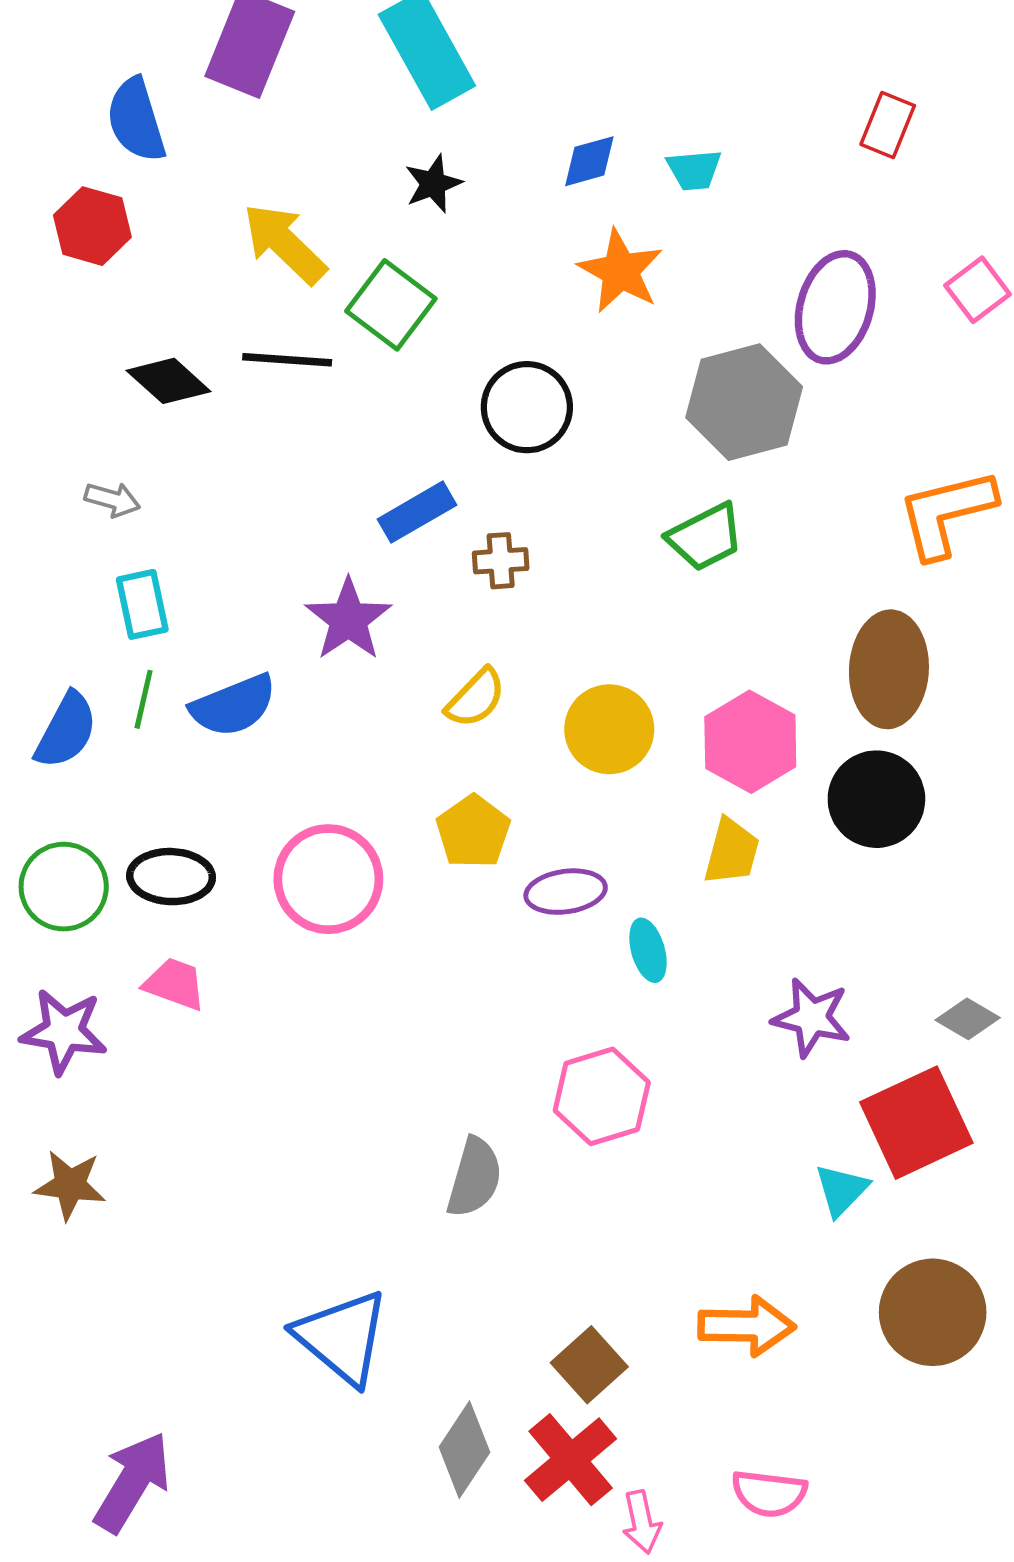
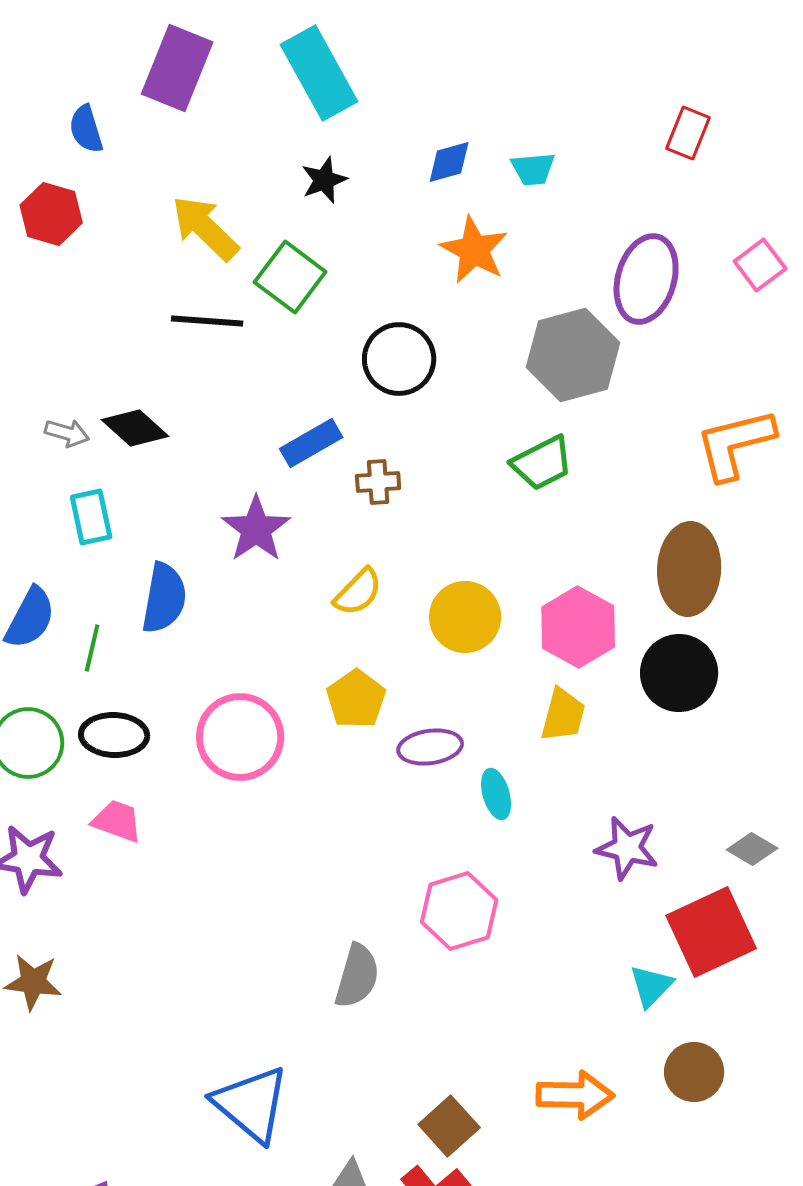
blue semicircle: (136, 120) -> (86, 129), size x0.7
black diamond: (169, 381) -> (135, 428), moved
green line: (144, 699) -> (92, 648), moved
blue semicircle: (233, 706) -> (164, 598), turned -58
brown circle: (933, 1312) -> (694, 1072), moved, size x0.7

